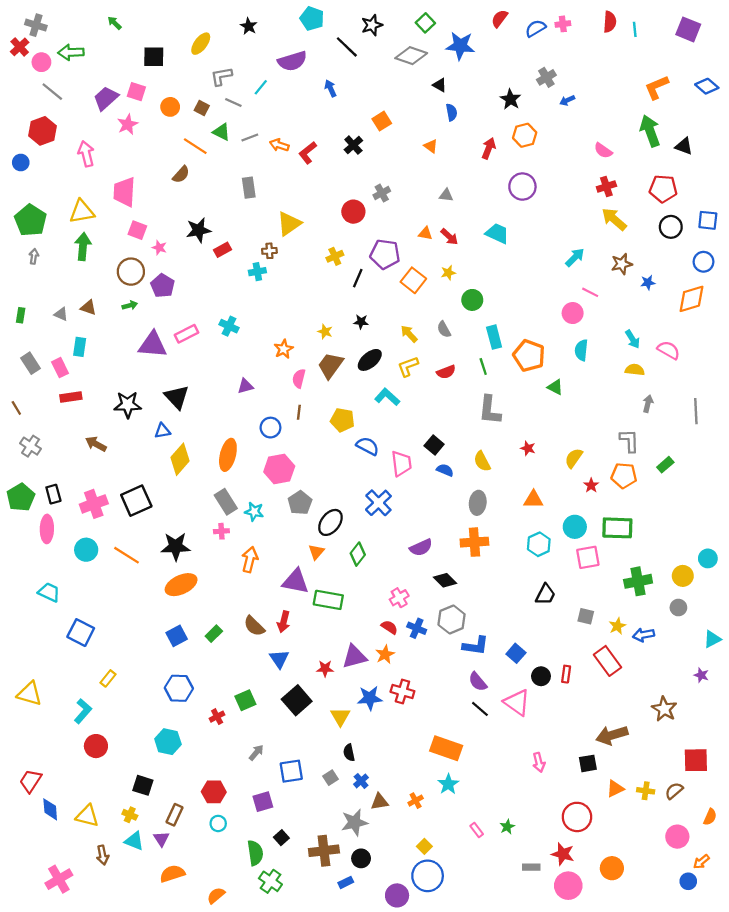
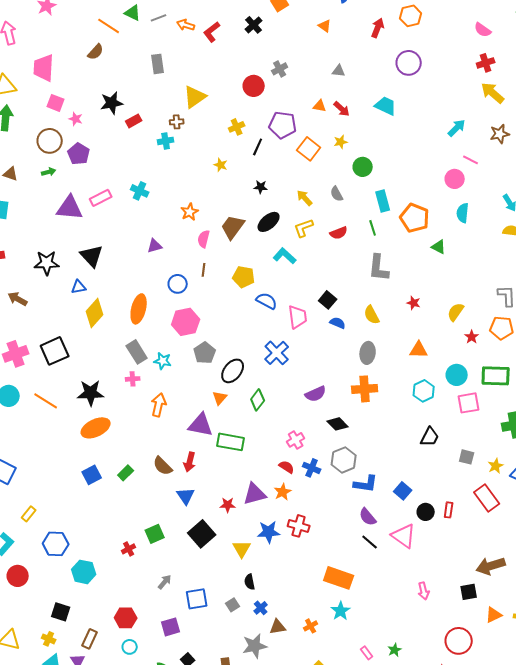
yellow star: (325, 332) -> (221, 165), moved
blue hexagon: (179, 688) -> (56, 544), moved

